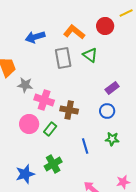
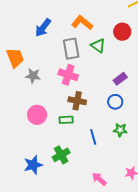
red circle: (105, 26) -> (122, 32), moved
blue arrow: (35, 37) -> (43, 28), turned -36
pink cross: (44, 100) -> (68, 75), moved
green rectangle: (50, 129) -> (66, 120), moved, turned 48

